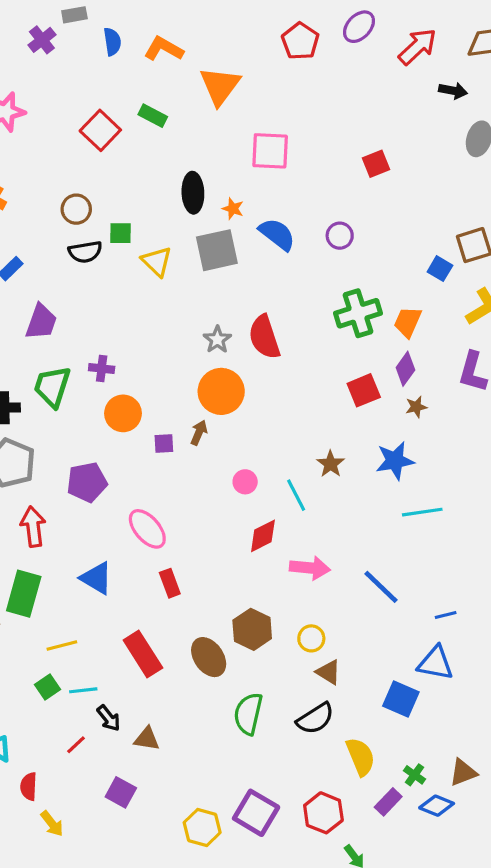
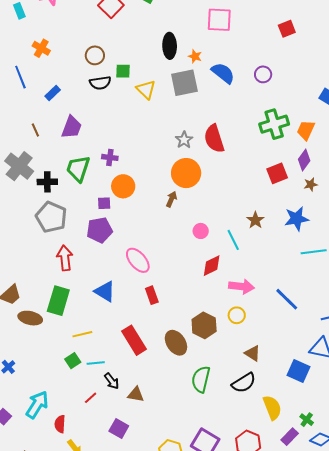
purple square: (164, 444) -> (104, 203), moved
yellow circle: (311, 638) -> (237, 315), moved

